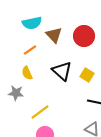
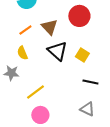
brown triangle: (54, 35) -> (49, 27), moved

